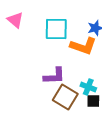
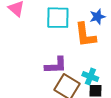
orange L-shape: (83, 46) -> (85, 35), turned 64

